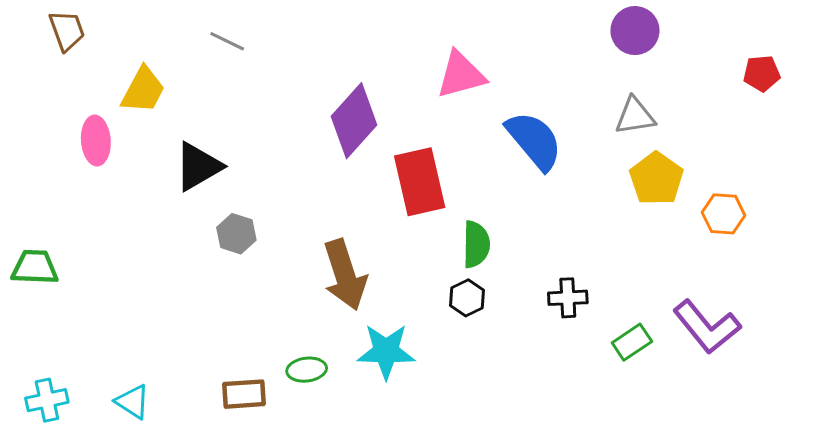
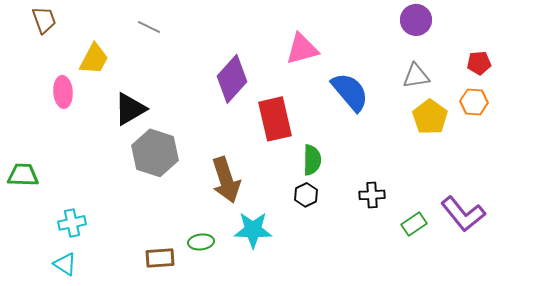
red pentagon: (762, 73) -> (479, 63), moved
orange hexagon: (724, 214) -> (474, 102), moved
gray hexagon: (236, 234) -> (155, 153), size x1.8
cyan cross: (47, 400) -> (72, 223), moved
cyan triangle: (133, 402) -> (65, 264), moved

